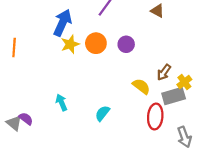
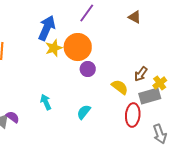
orange circle: (96, 43) -> (78, 47), size x1.4
purple circle: (126, 44) -> (88, 69), moved

